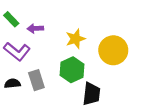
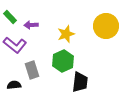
yellow circle: (113, 50) -> (106, 26), moved
black semicircle: (12, 84) -> (14, 85), moved

